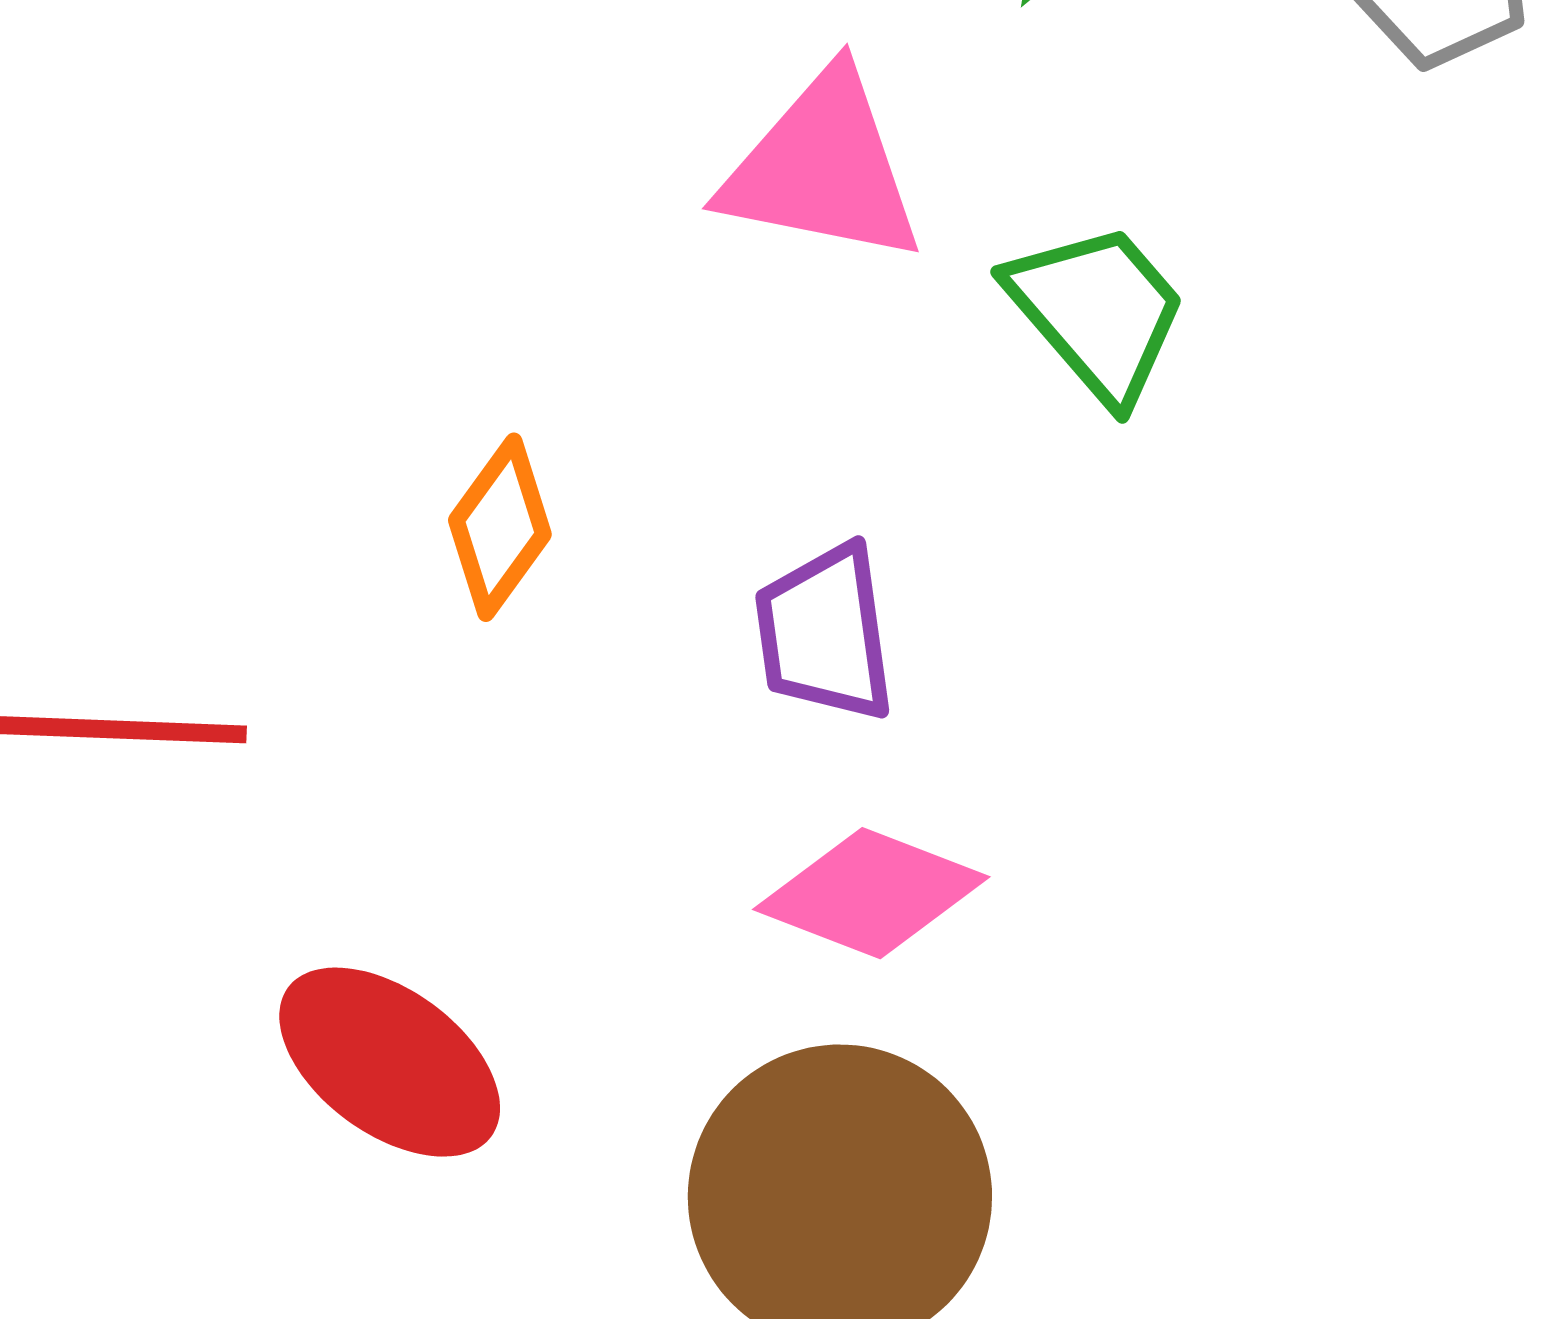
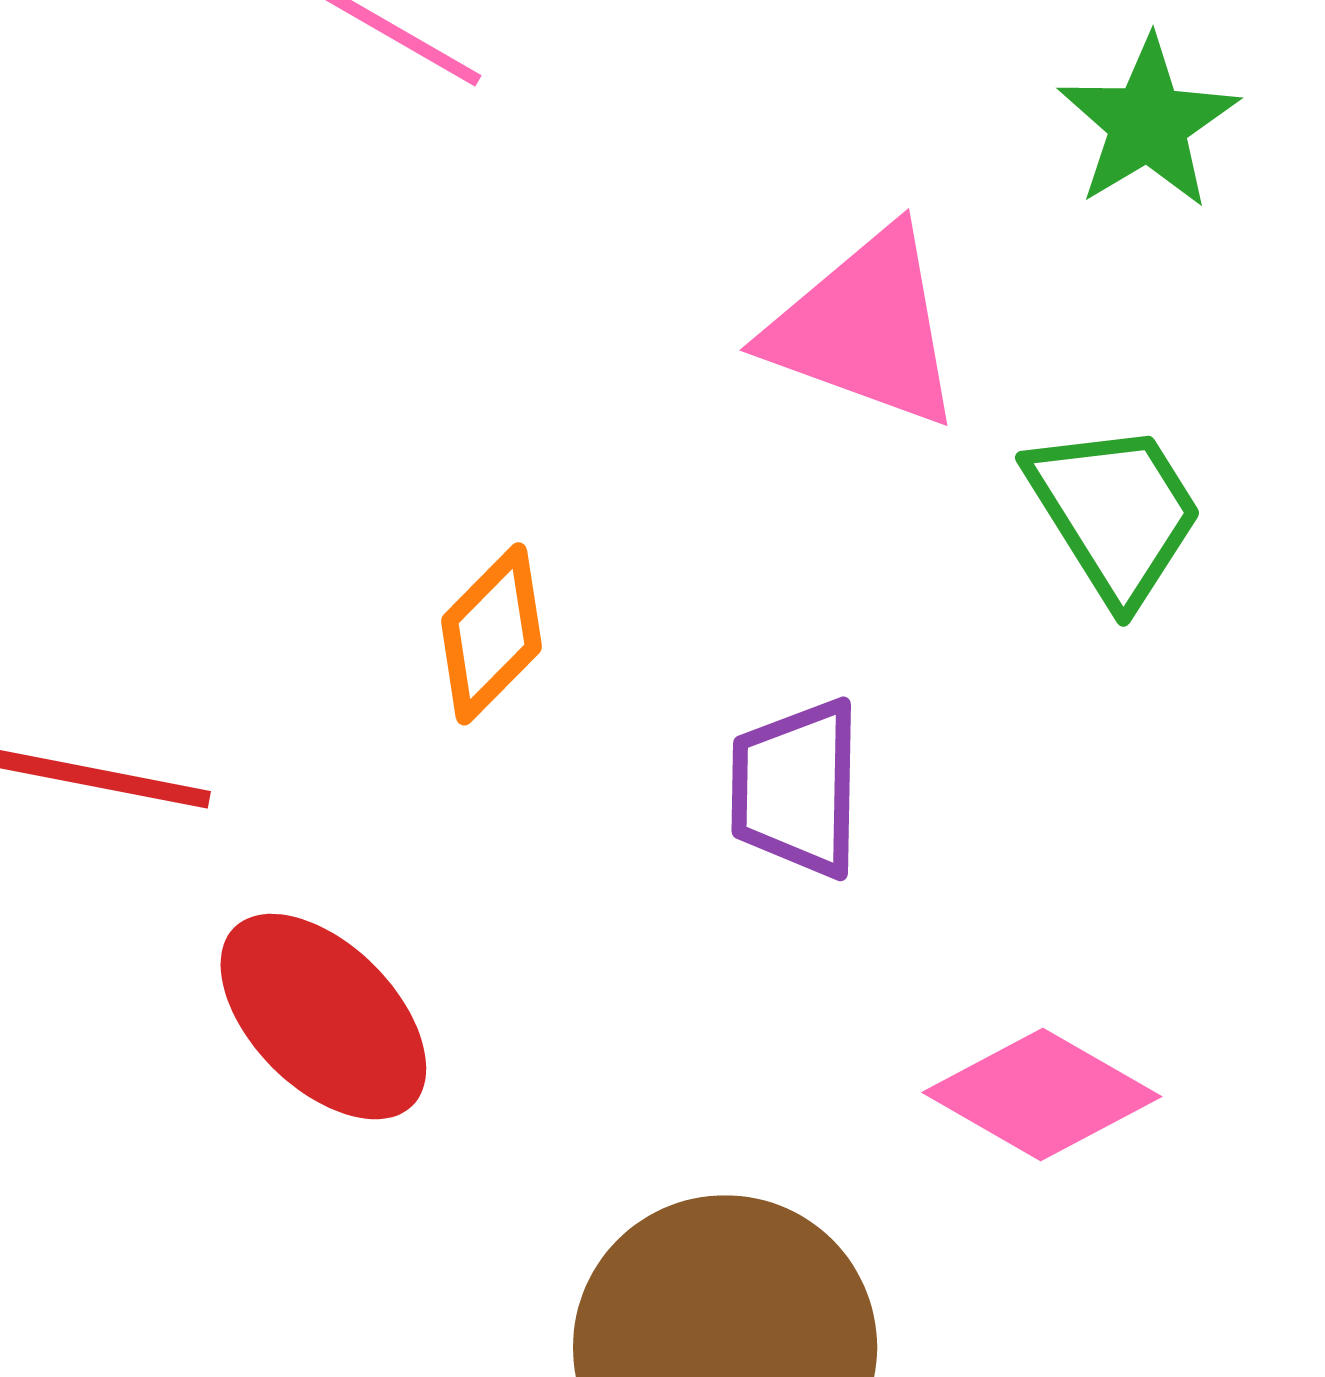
pink diamond: (871, 893) -> (1042, 1094), moved
red ellipse: (390, 1062) -> (323, 1017), moved

